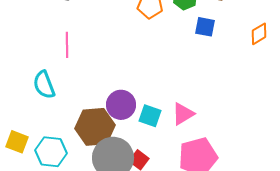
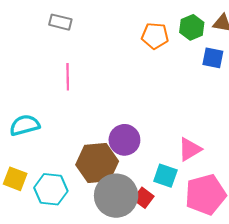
cyan semicircle: (44, 85) -> (25, 125), moved, turned 96
cyan square: (150, 116) -> (165, 176), moved

